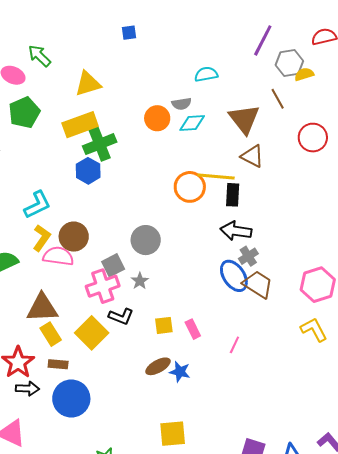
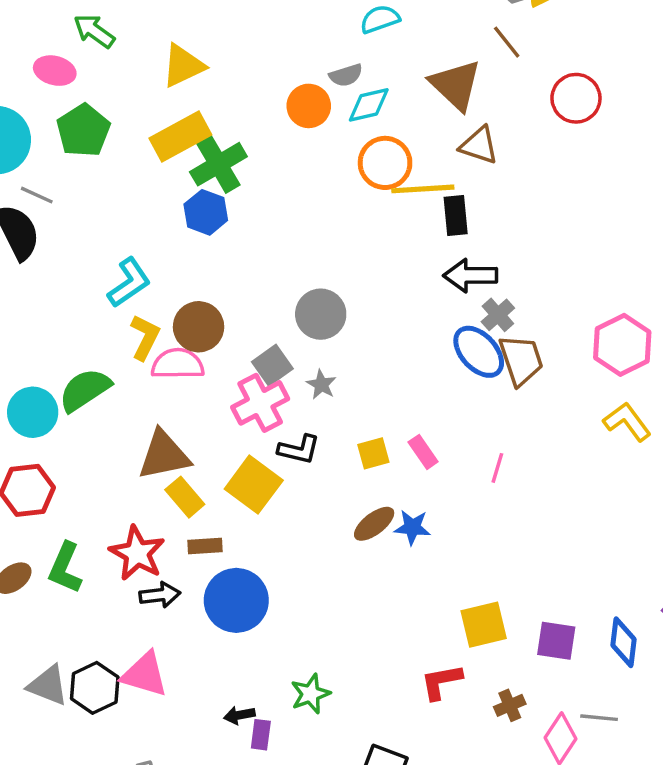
orange circle: (190, 187) -> (385, 163), moved
brown trapezoid: (258, 284) -> (521, 360), turned 48
yellow square: (173, 434) -> (484, 625), moved

